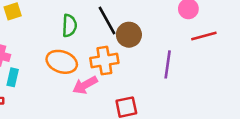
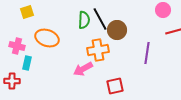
green semicircle: (69, 26) -> (84, 20), moved
orange ellipse: (62, 62) -> (47, 38), moved

